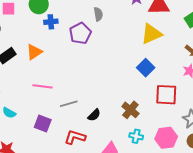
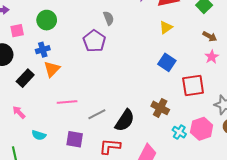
blue cross: (51, 22) -> (43, 50), moved
yellow triangle: (151, 34) -> (166, 27), size x0.6
black semicircle: (94, 115) -> (125, 120), size x1.6
cyan cross: (136, 136) -> (179, 132), moved, turned 32

